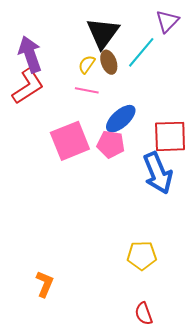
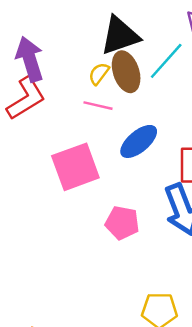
black triangle: (103, 33) -> (120, 36), turned 33
brown ellipse: (109, 62) -> (126, 72), size x1.4
pink pentagon: (111, 144) -> (122, 223), moved

